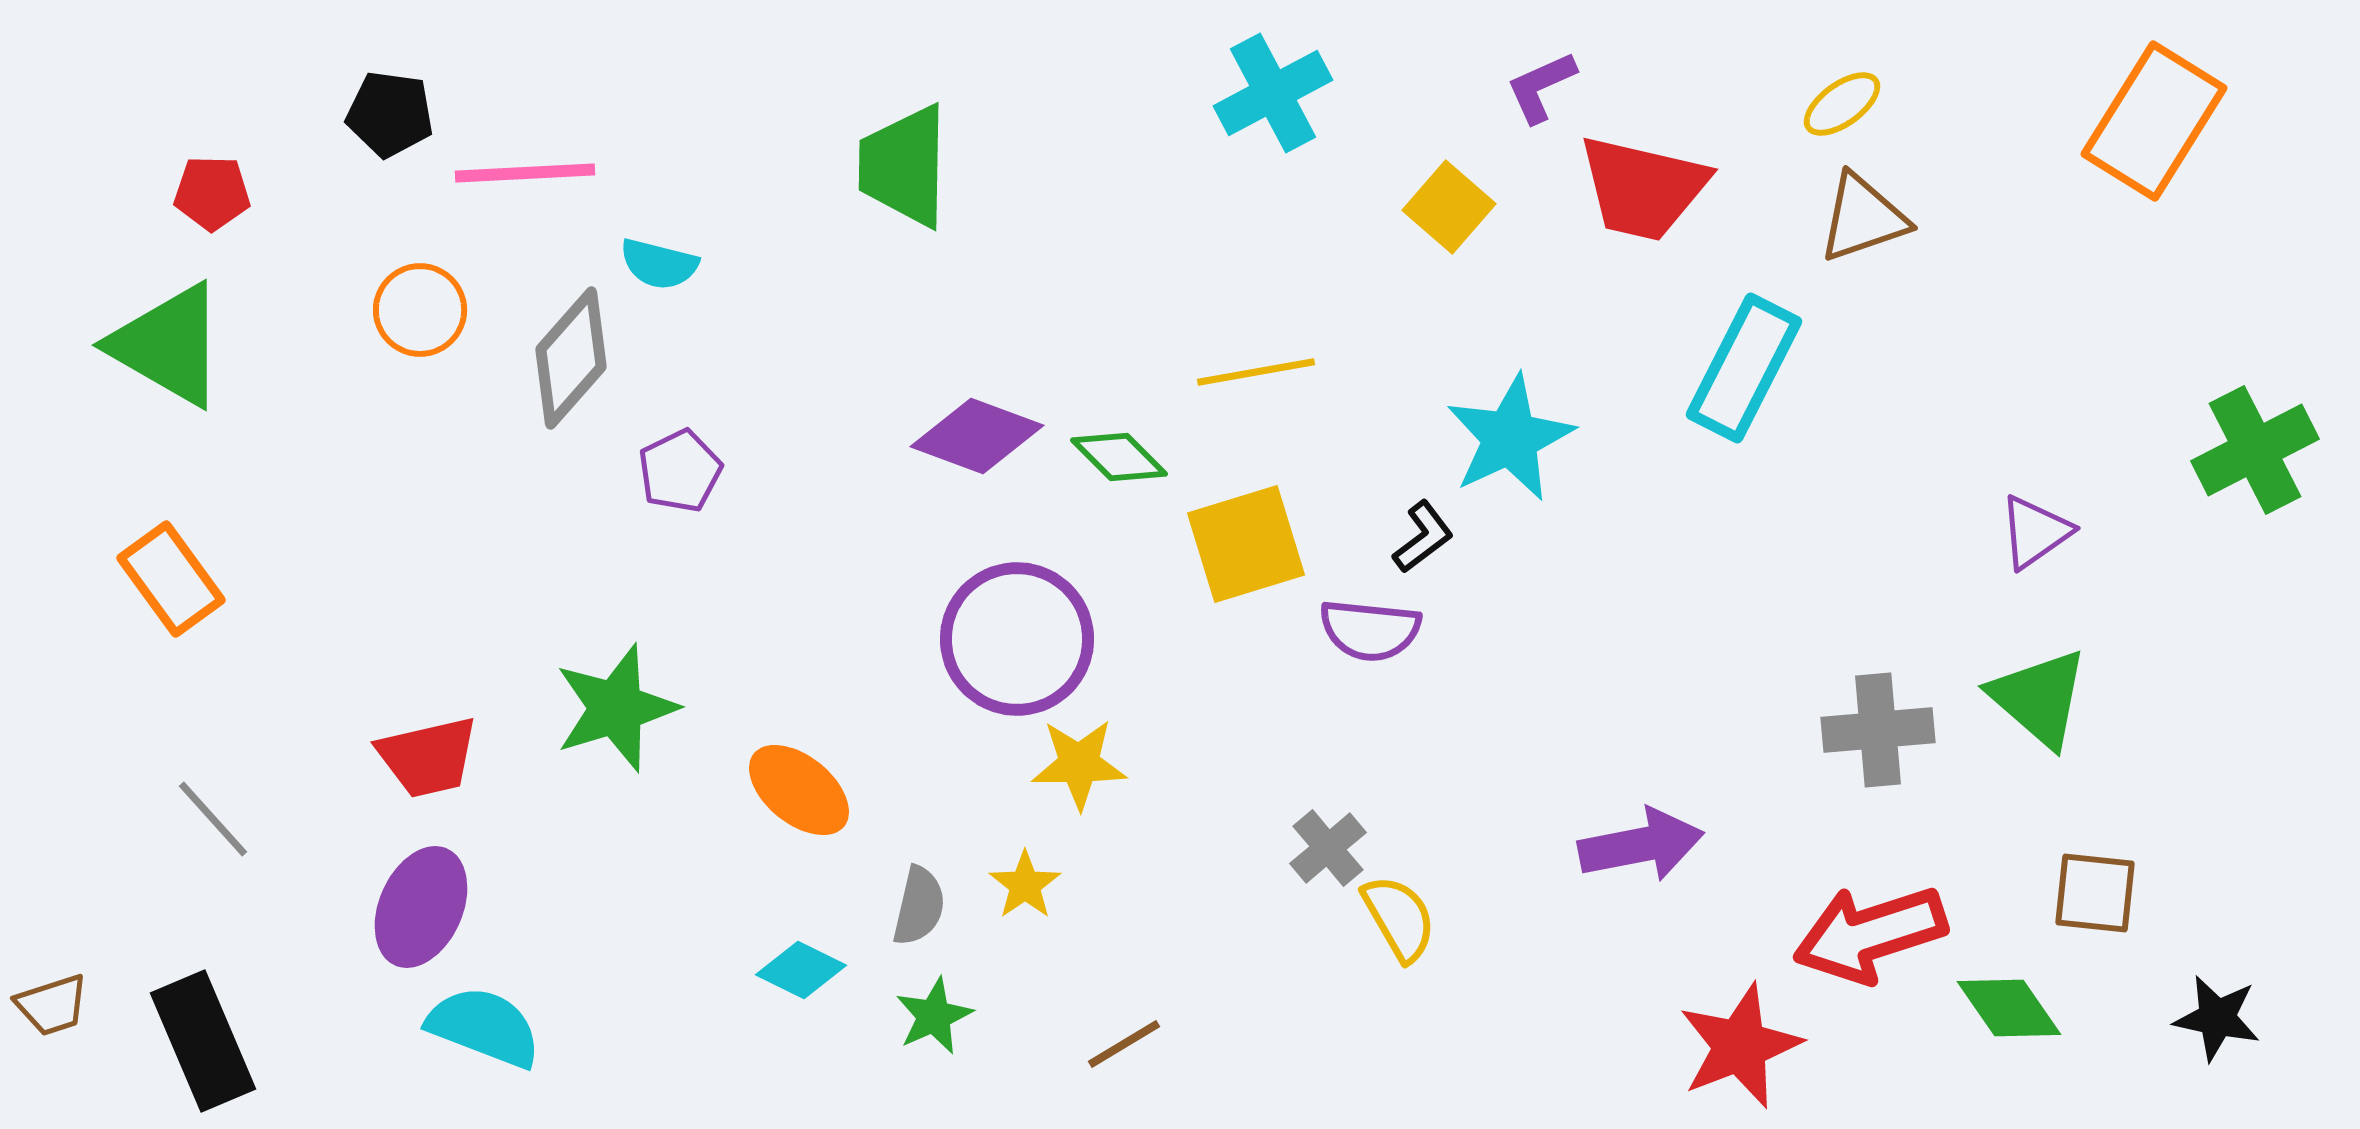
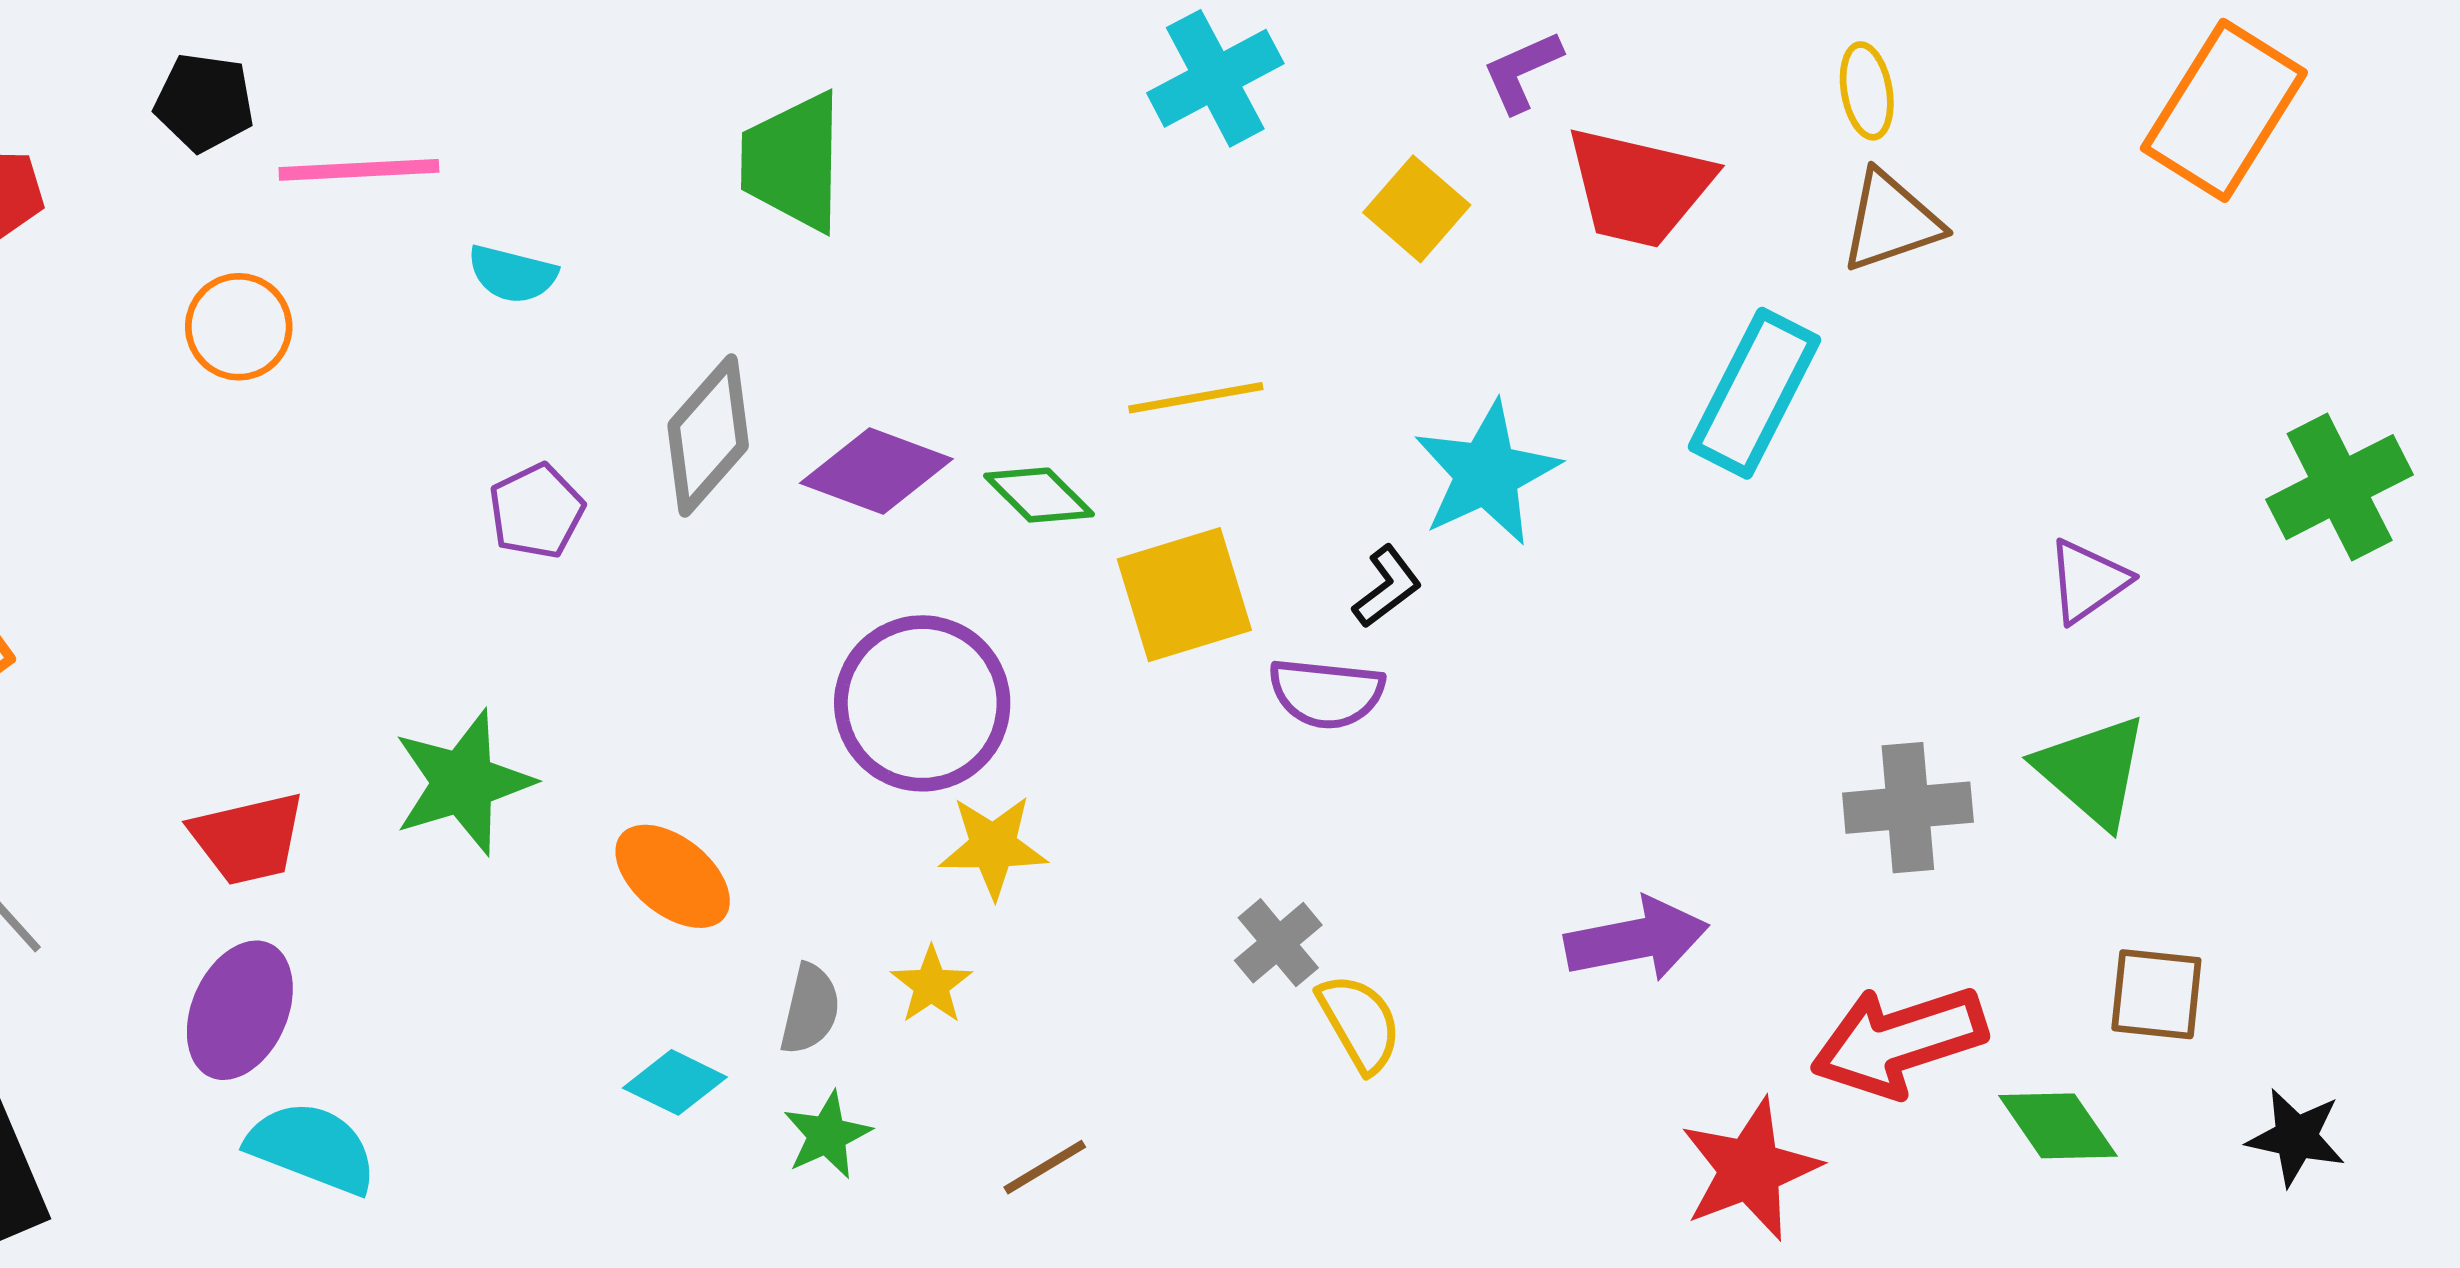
yellow ellipse: (1842, 104) -> (1867, 91), turned -64
gray diamond: (571, 358) -> (708, 436), moved

